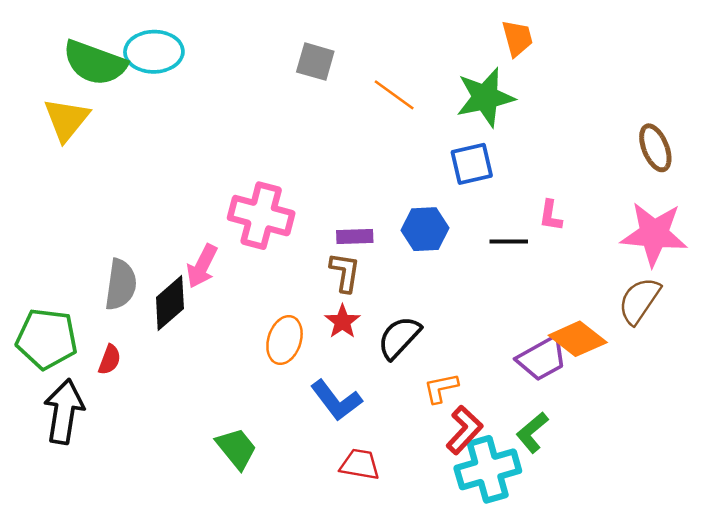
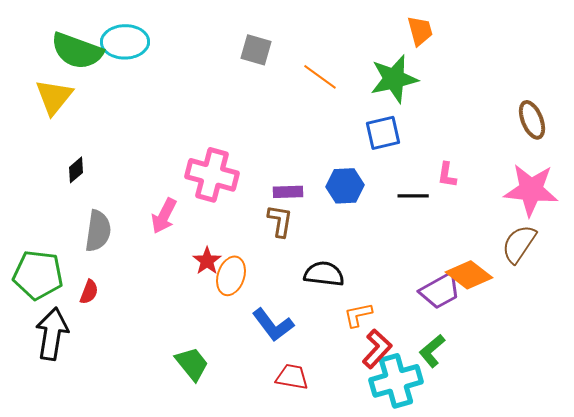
black diamond: (170, 303) -> (76, 170), moved, size x0.6
red star: (342, 322) -> (207, 261), moved
black semicircle: (399, 338) -> (324, 274), turned 54

